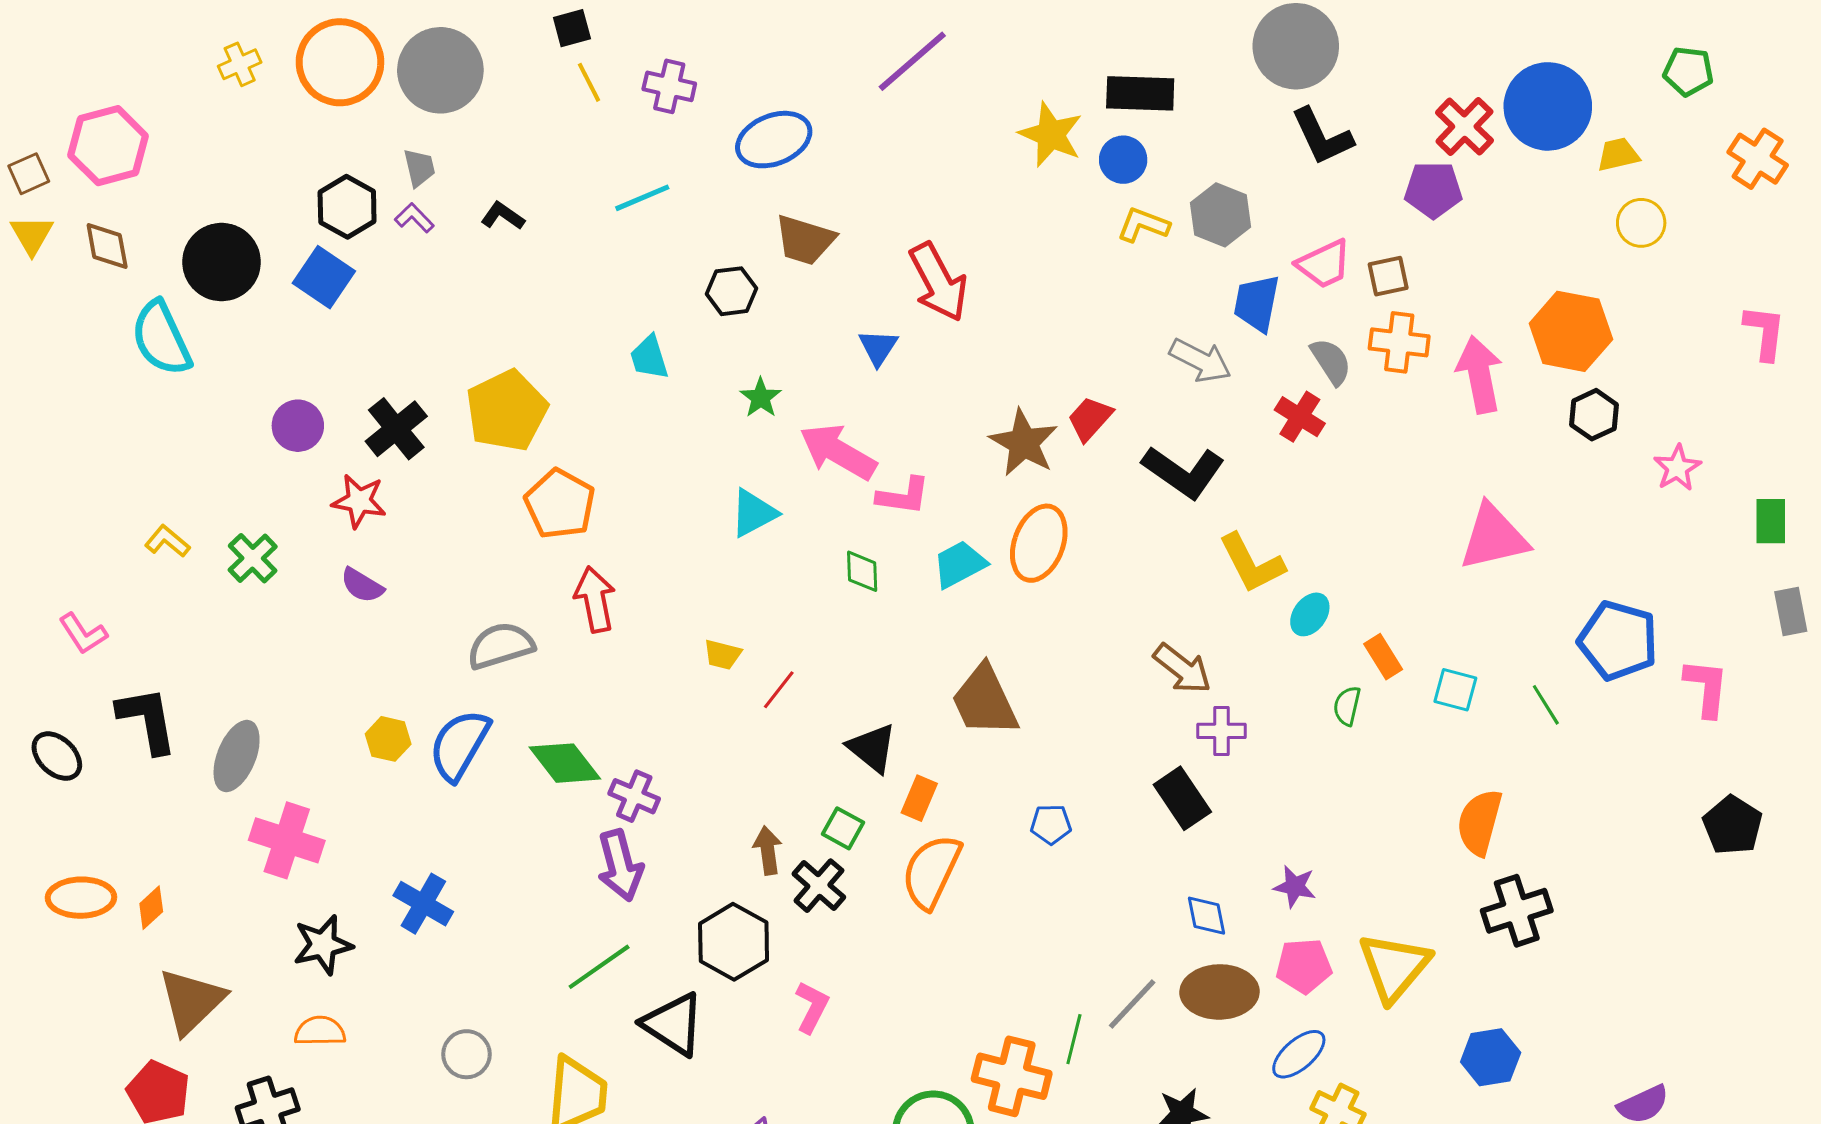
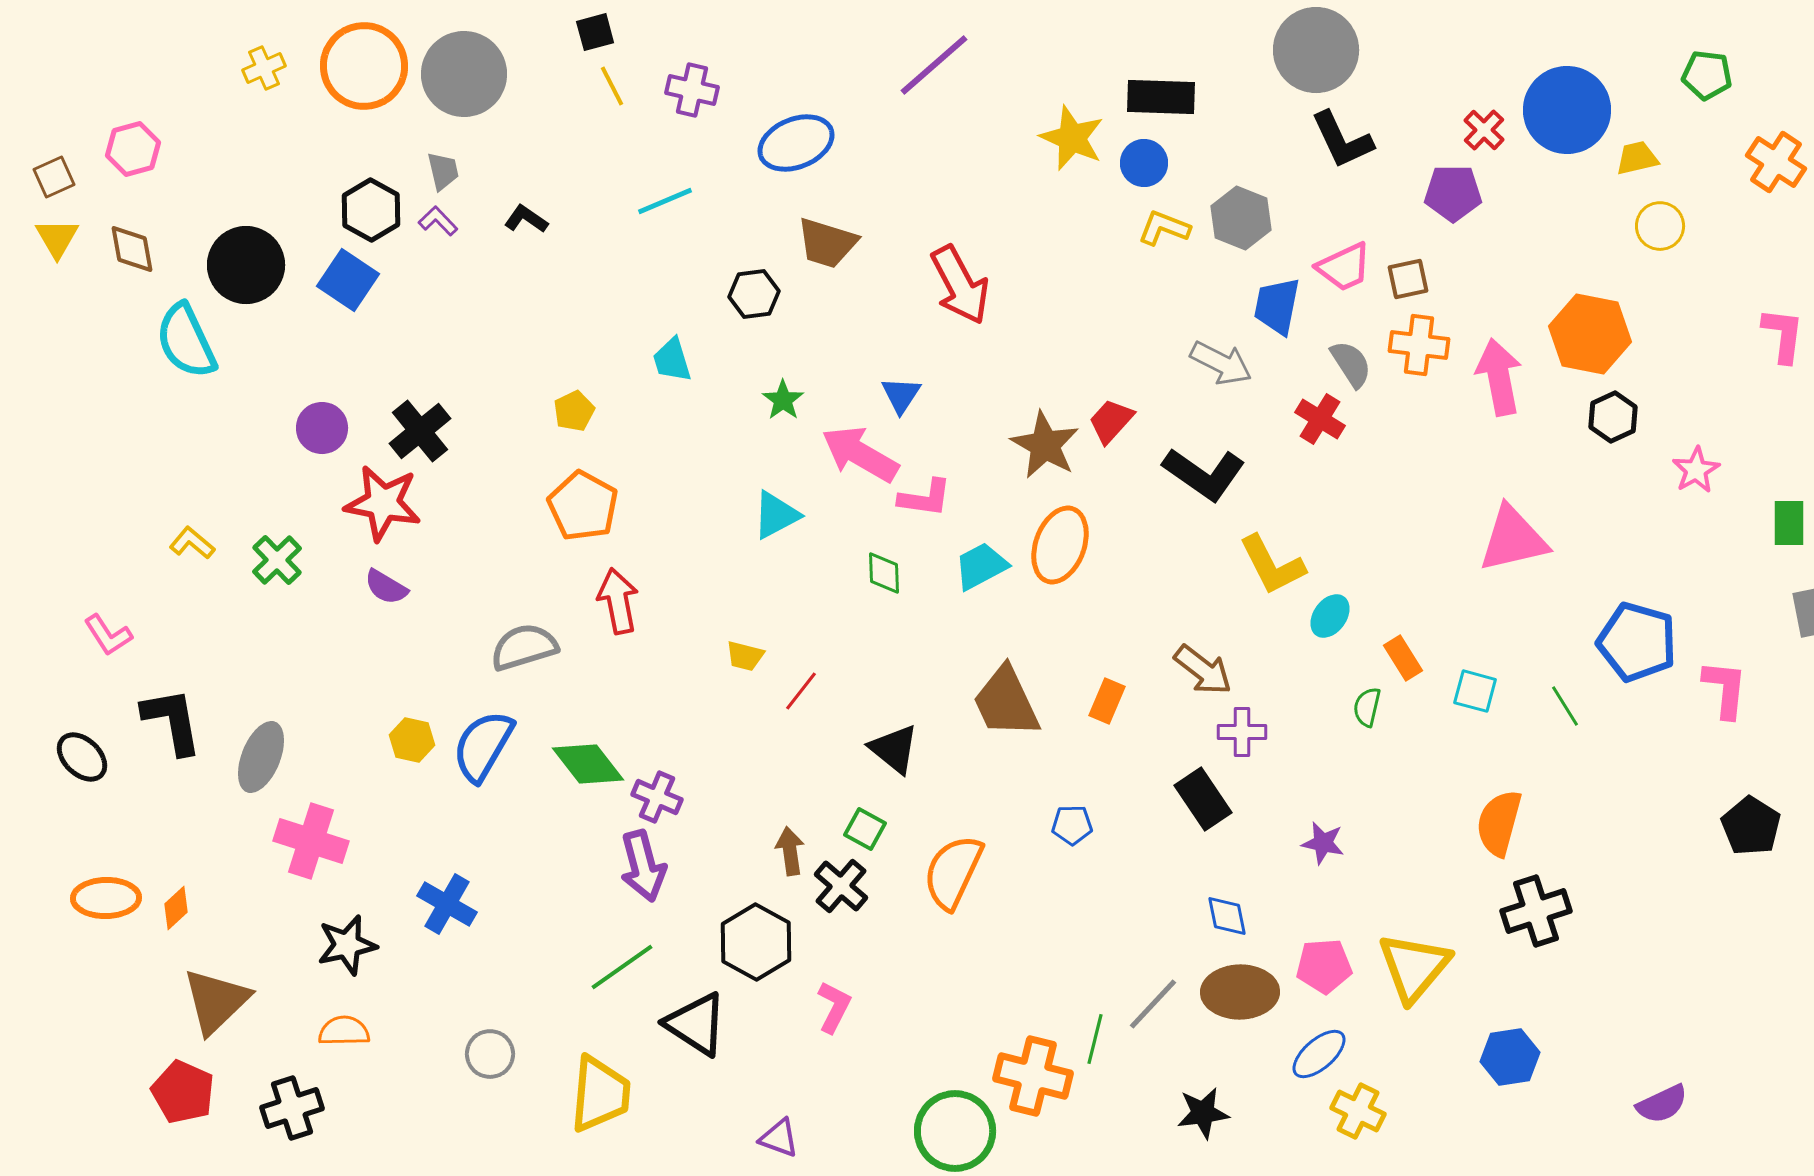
red cross: (1464, 127) -> (1484, 130), size x0.7
pink hexagon: (108, 146) -> (133, 149), size x0.7
blue triangle: (878, 347) -> (901, 395), moved
yellow pentagon: (507, 411) -> (574, 411), moved, size x0.5
red star: (359, 501) -> (383, 503), size x1.4
orange rectangle: (919, 798) -> (1107, 701), moved
purple star: (1295, 887) -> (1323, 843), moved

